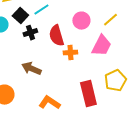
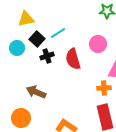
orange cross: (70, 53) -> (104, 88), moved
brown arrow: (31, 69) -> (36, 92), moved

